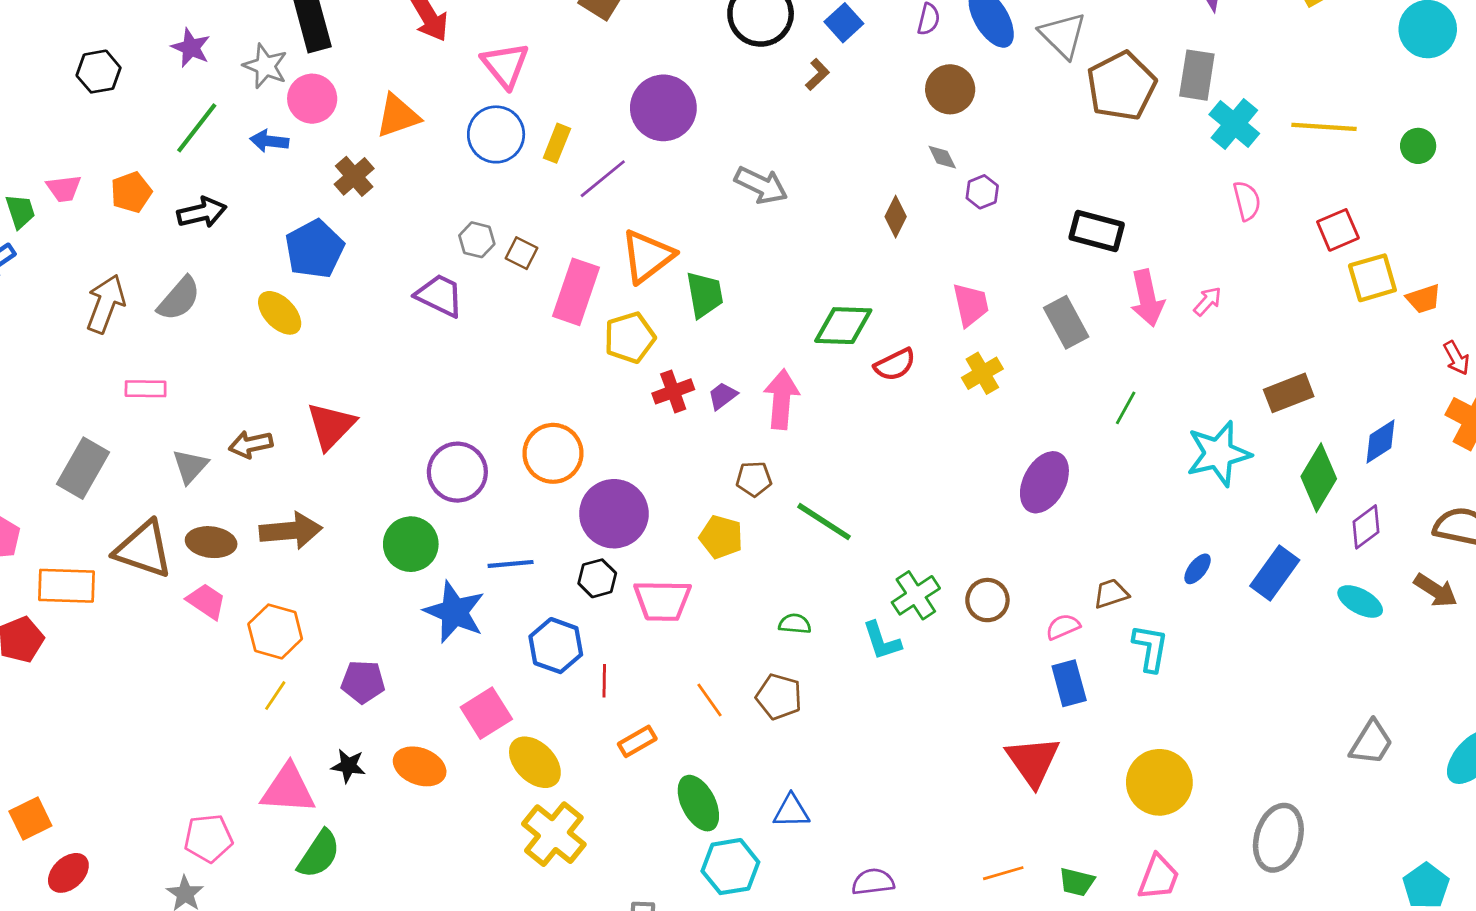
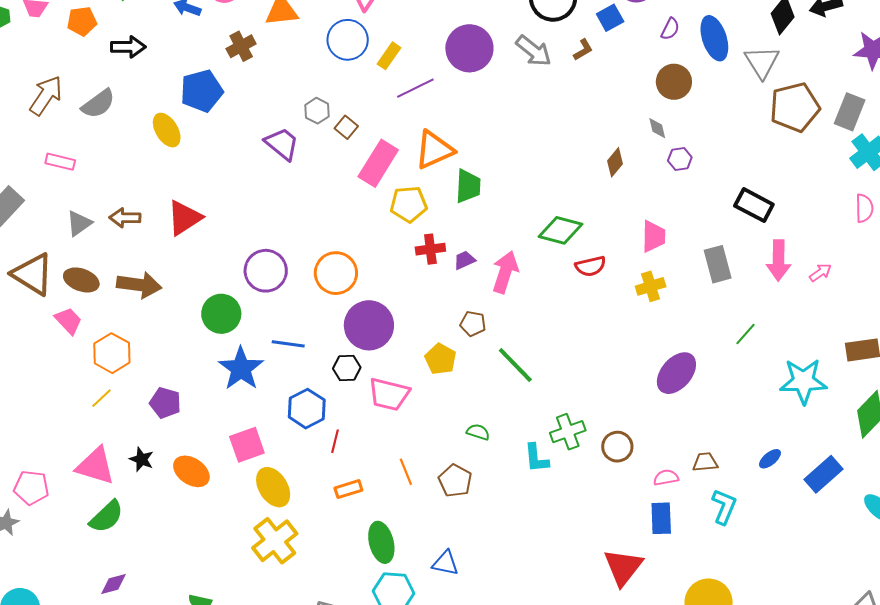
gray arrow: (761, 185) -> (534, 51), moved

